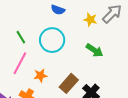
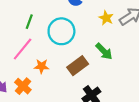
green line: (21, 37) -> (29, 22), turned 40
brown rectangle: (69, 83) -> (78, 66), moved

